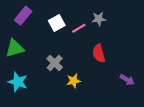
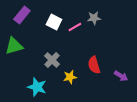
white square: (57, 23) -> (54, 22), turned -35
red semicircle: (99, 54) -> (94, 65), moved
cyan star: (18, 82) -> (37, 87), moved

